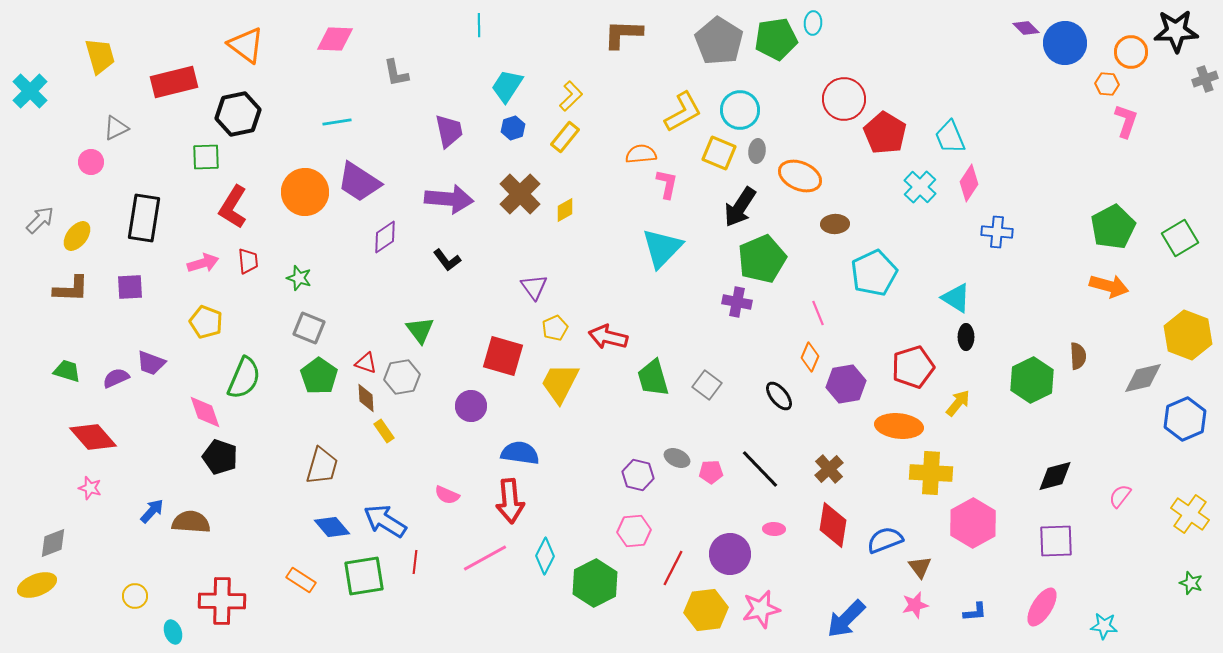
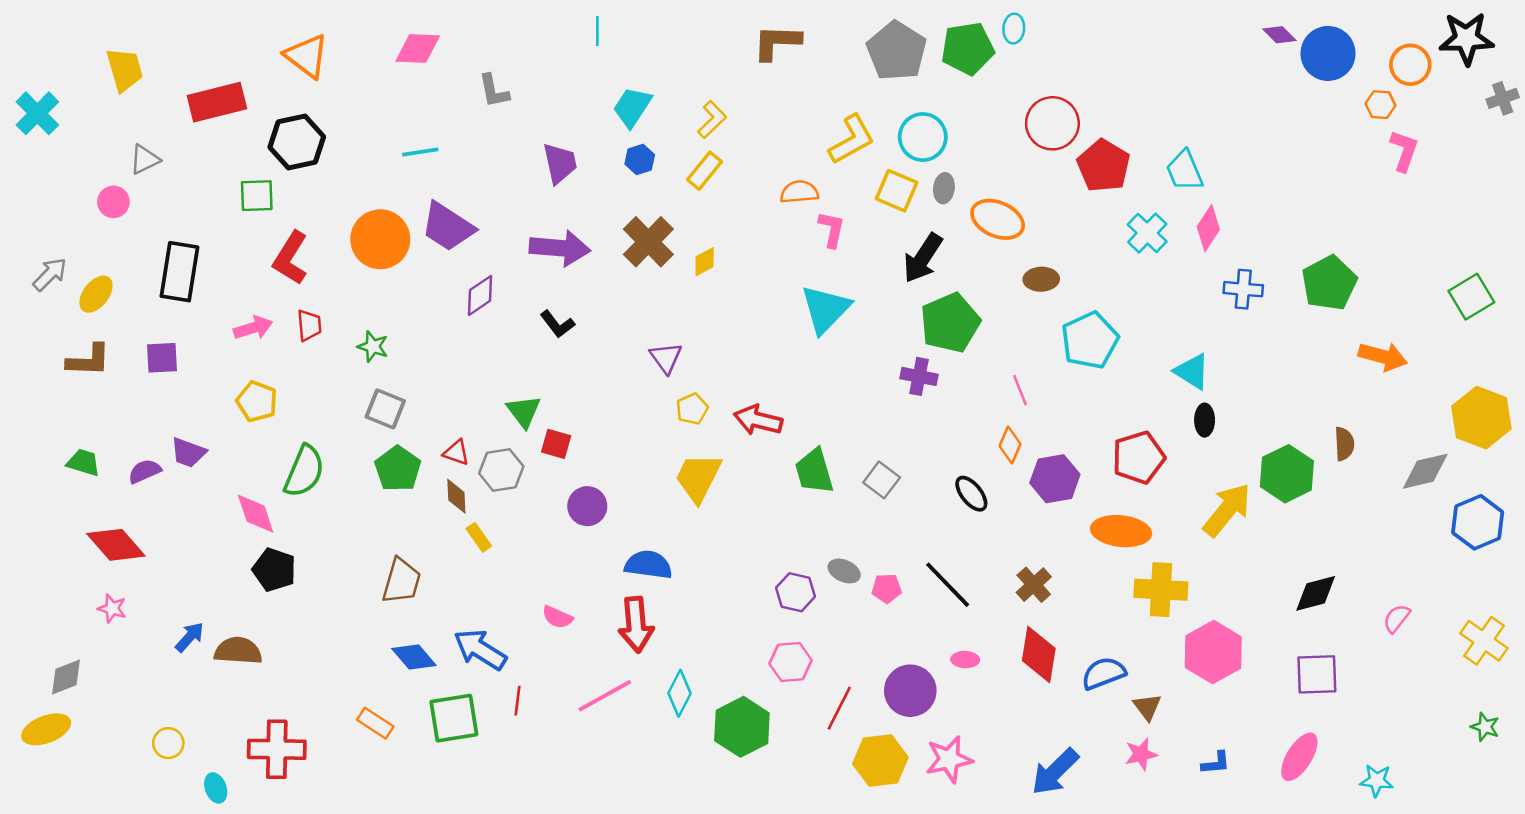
green pentagon: (1113, 227) -> (1329, 283), moved
red square: (503, 356) -> (556, 444), moved, size x0.6
yellow arrow: (958, 403) -> (1227, 510), moved, size x1.6

